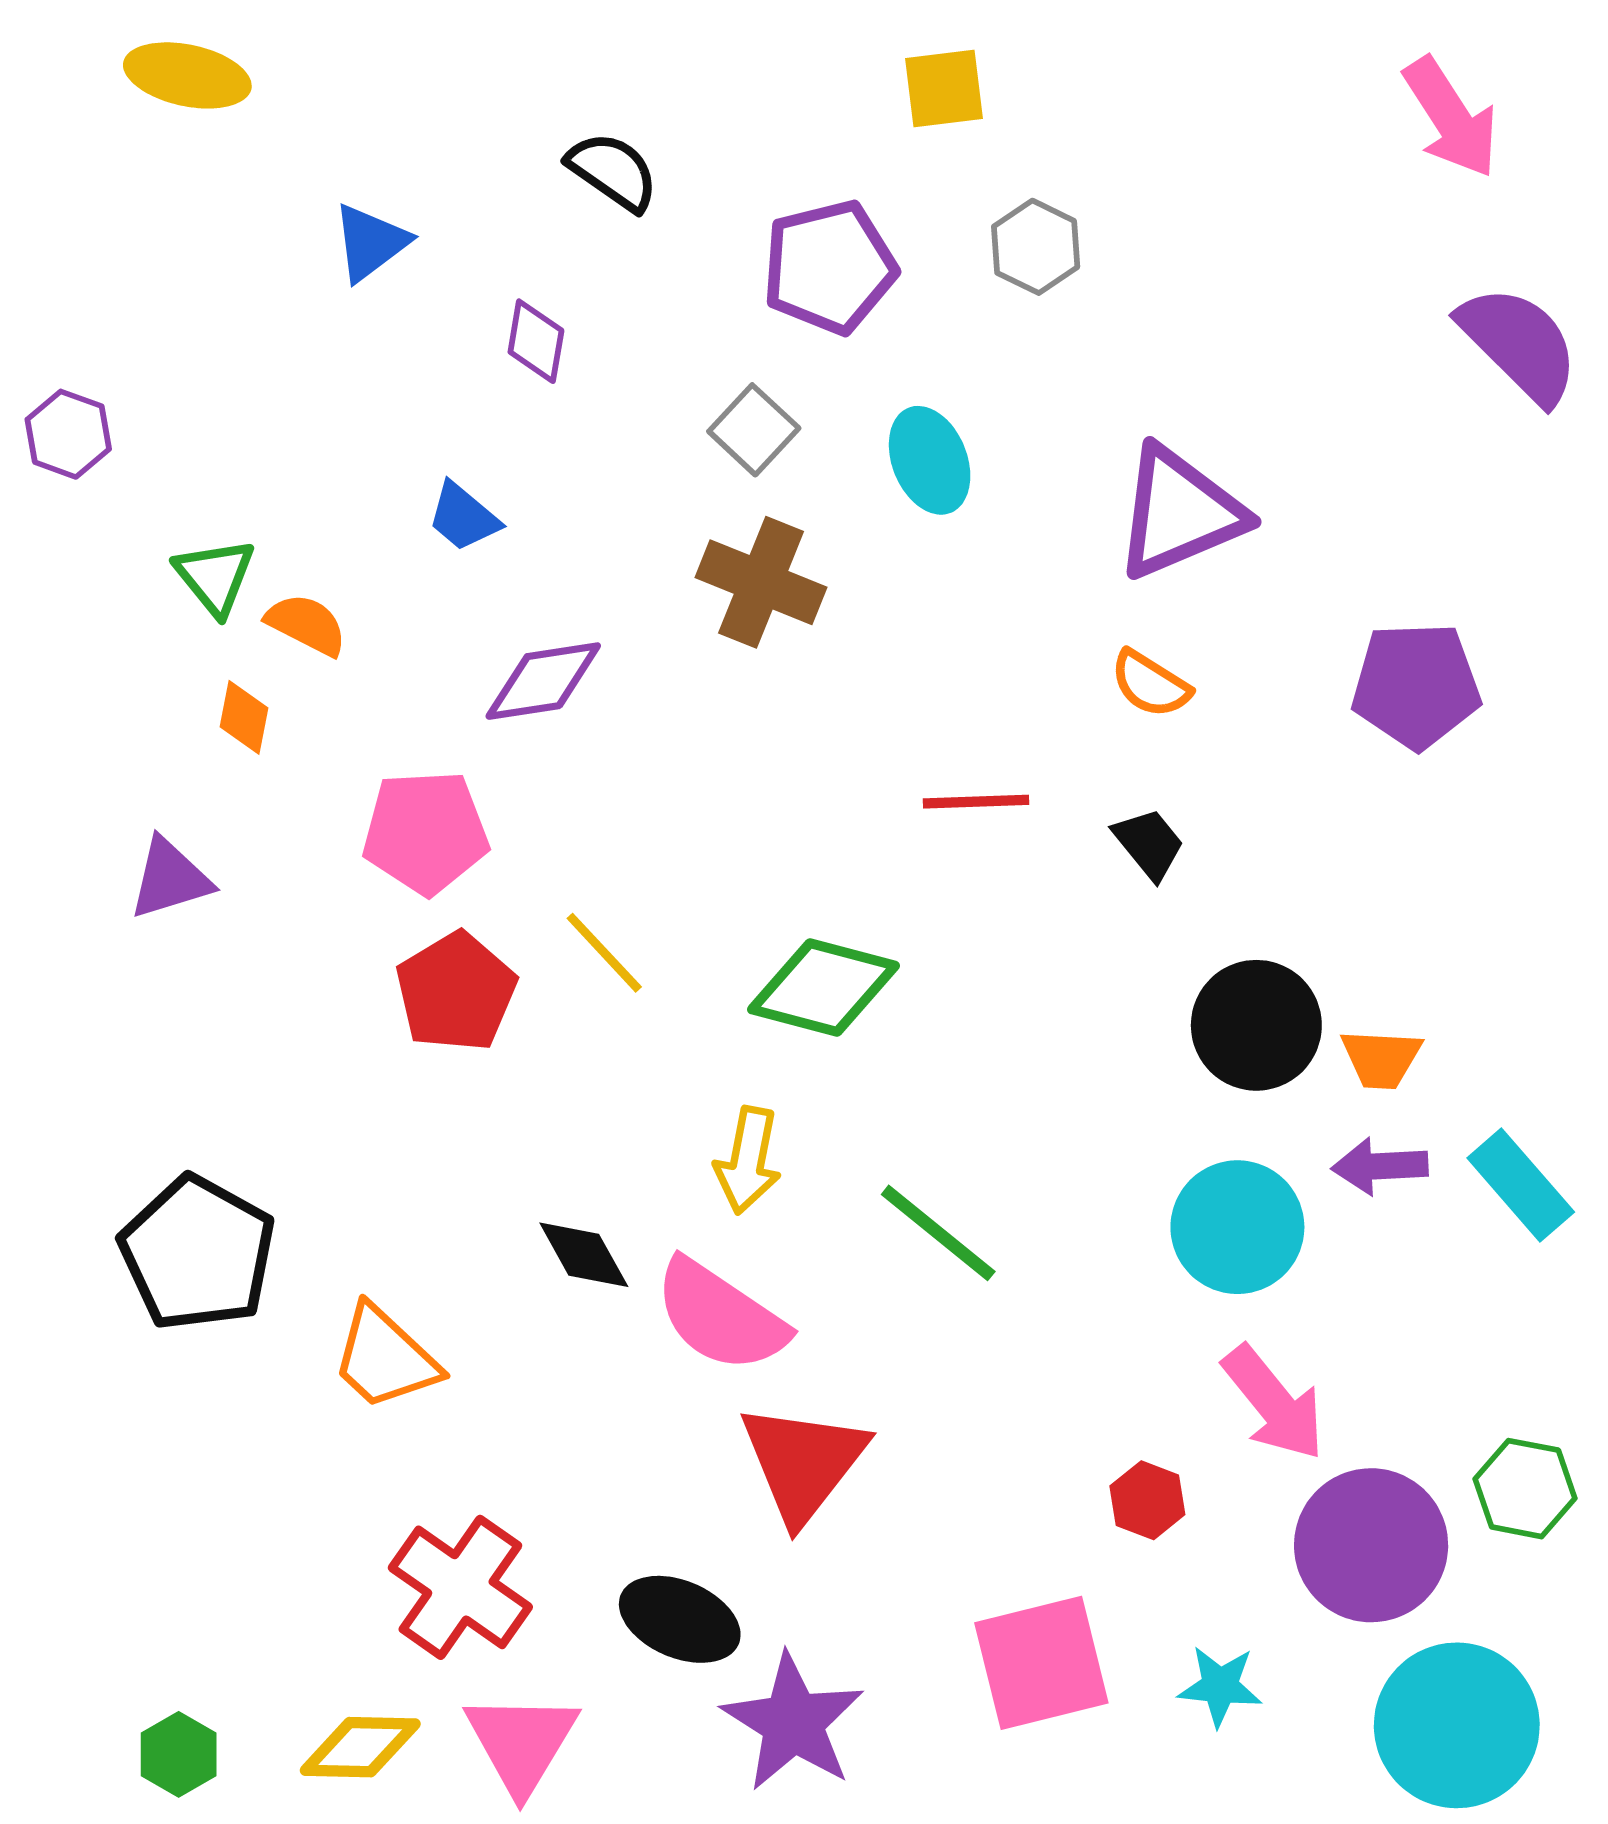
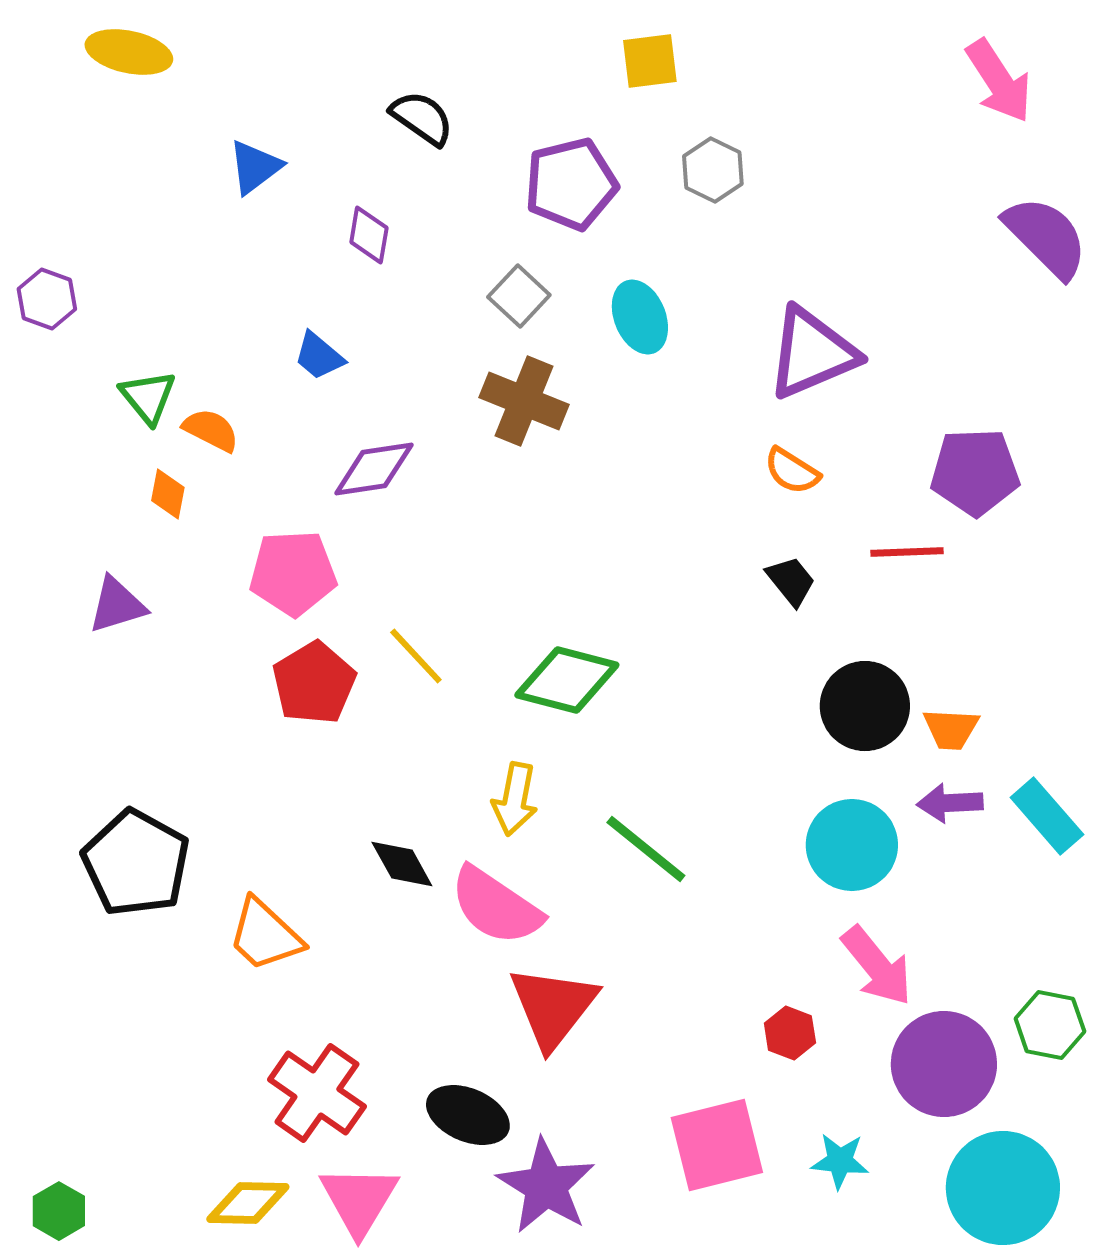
red line: (976, 802) -> (907, 552), moved
green hexagon: (179, 1754) -> (59, 1211), moved

